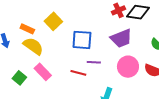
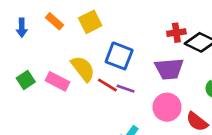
yellow semicircle: (33, 46) -> (83, 69), moved
pink rectangle: (43, 72) -> (57, 81), turned -36
red line: (78, 73) -> (107, 85), moved

